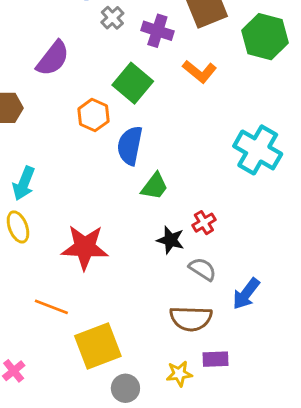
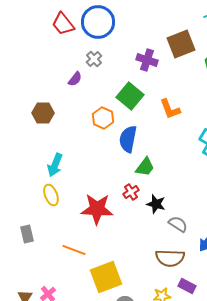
gray cross: (112, 18) -> (94, 59), moved
purple semicircle: (53, 58) -> (75, 79), size x0.6
orange L-shape: (200, 71) -> (170, 109), moved, turned 30
red cross: (204, 223) -> (131, 192), moved
purple rectangle: (216, 359) -> (187, 286), turned 30

